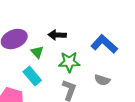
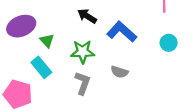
black arrow: (57, 35) -> (87, 16), moved, turned 30

